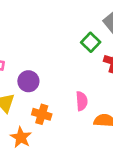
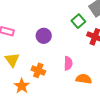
purple circle: (28, 81) -> (44, 36), moved

